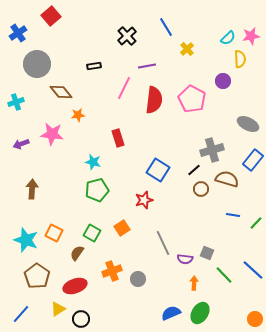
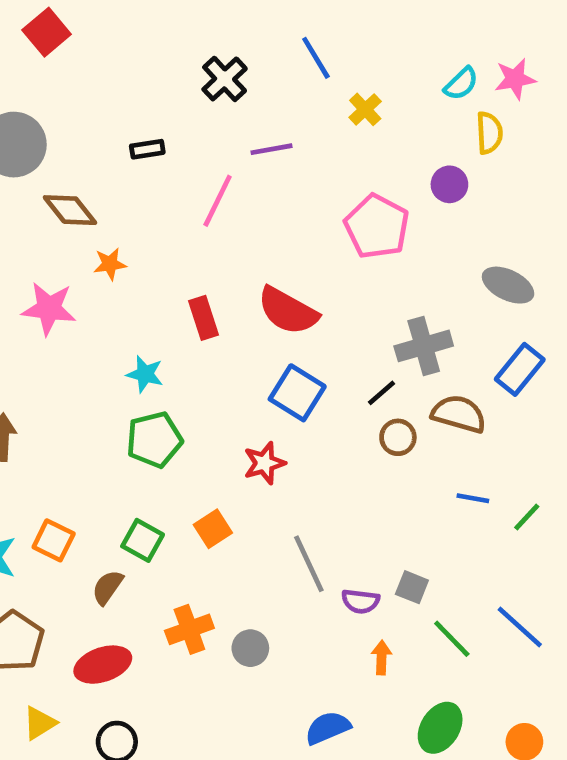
red semicircle: (154, 100) -> (288, 311), moved, turned 112
yellow triangle: (58, 309) -> (40, 723), moved
green ellipse: (200, 313) -> (440, 728), moved

